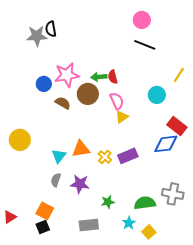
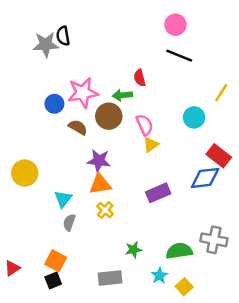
red semicircle: (113, 77) -> (140, 78), moved
cyan triangle: (59, 156) -> (63, 199), moved
yellow cross: (105, 157) -> (105, 210), moved
purple star: (80, 184) -> (99, 161), moved

